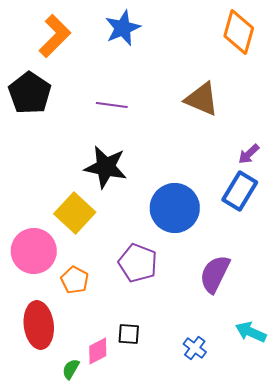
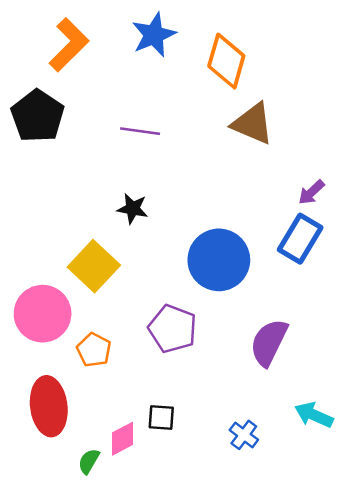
orange diamond: (239, 32) -> (226, 61), moved
black star: (106, 167) -> (133, 209), size x0.6

